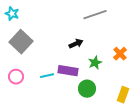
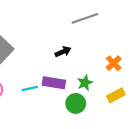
green star: (95, 63) -> (85, 83), moved
yellow rectangle: (123, 95) -> (116, 95), moved, turned 42

